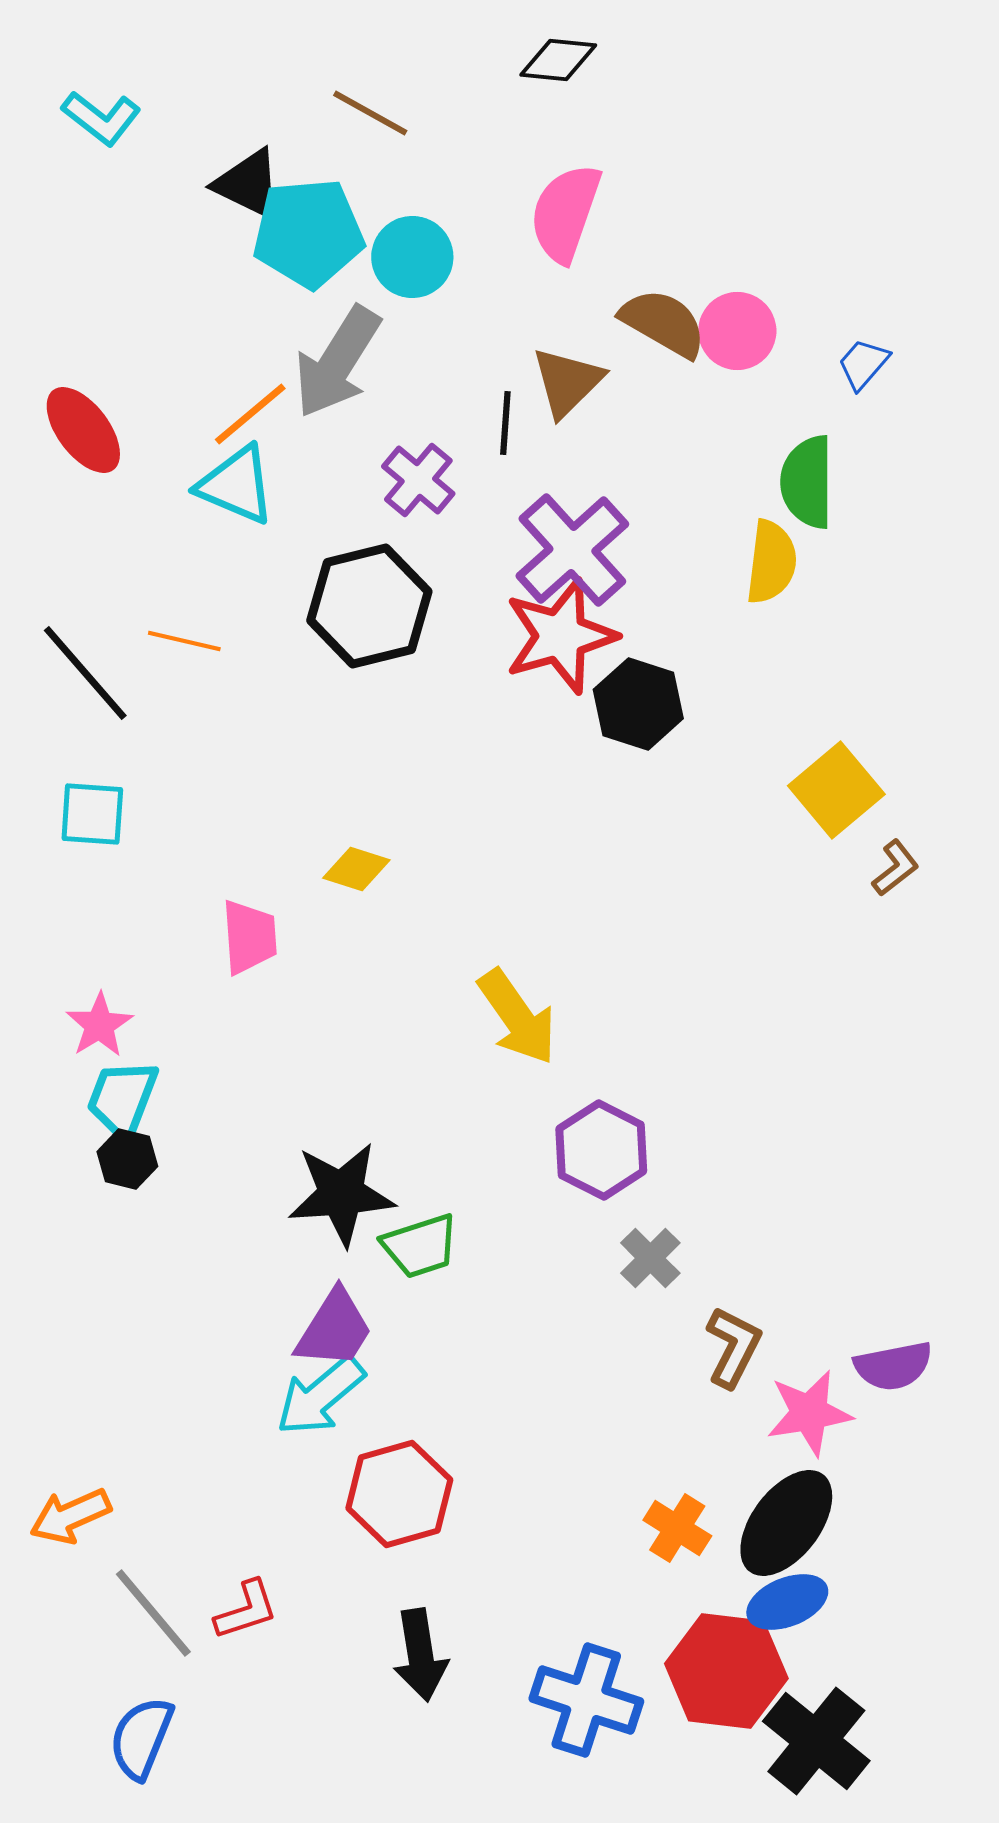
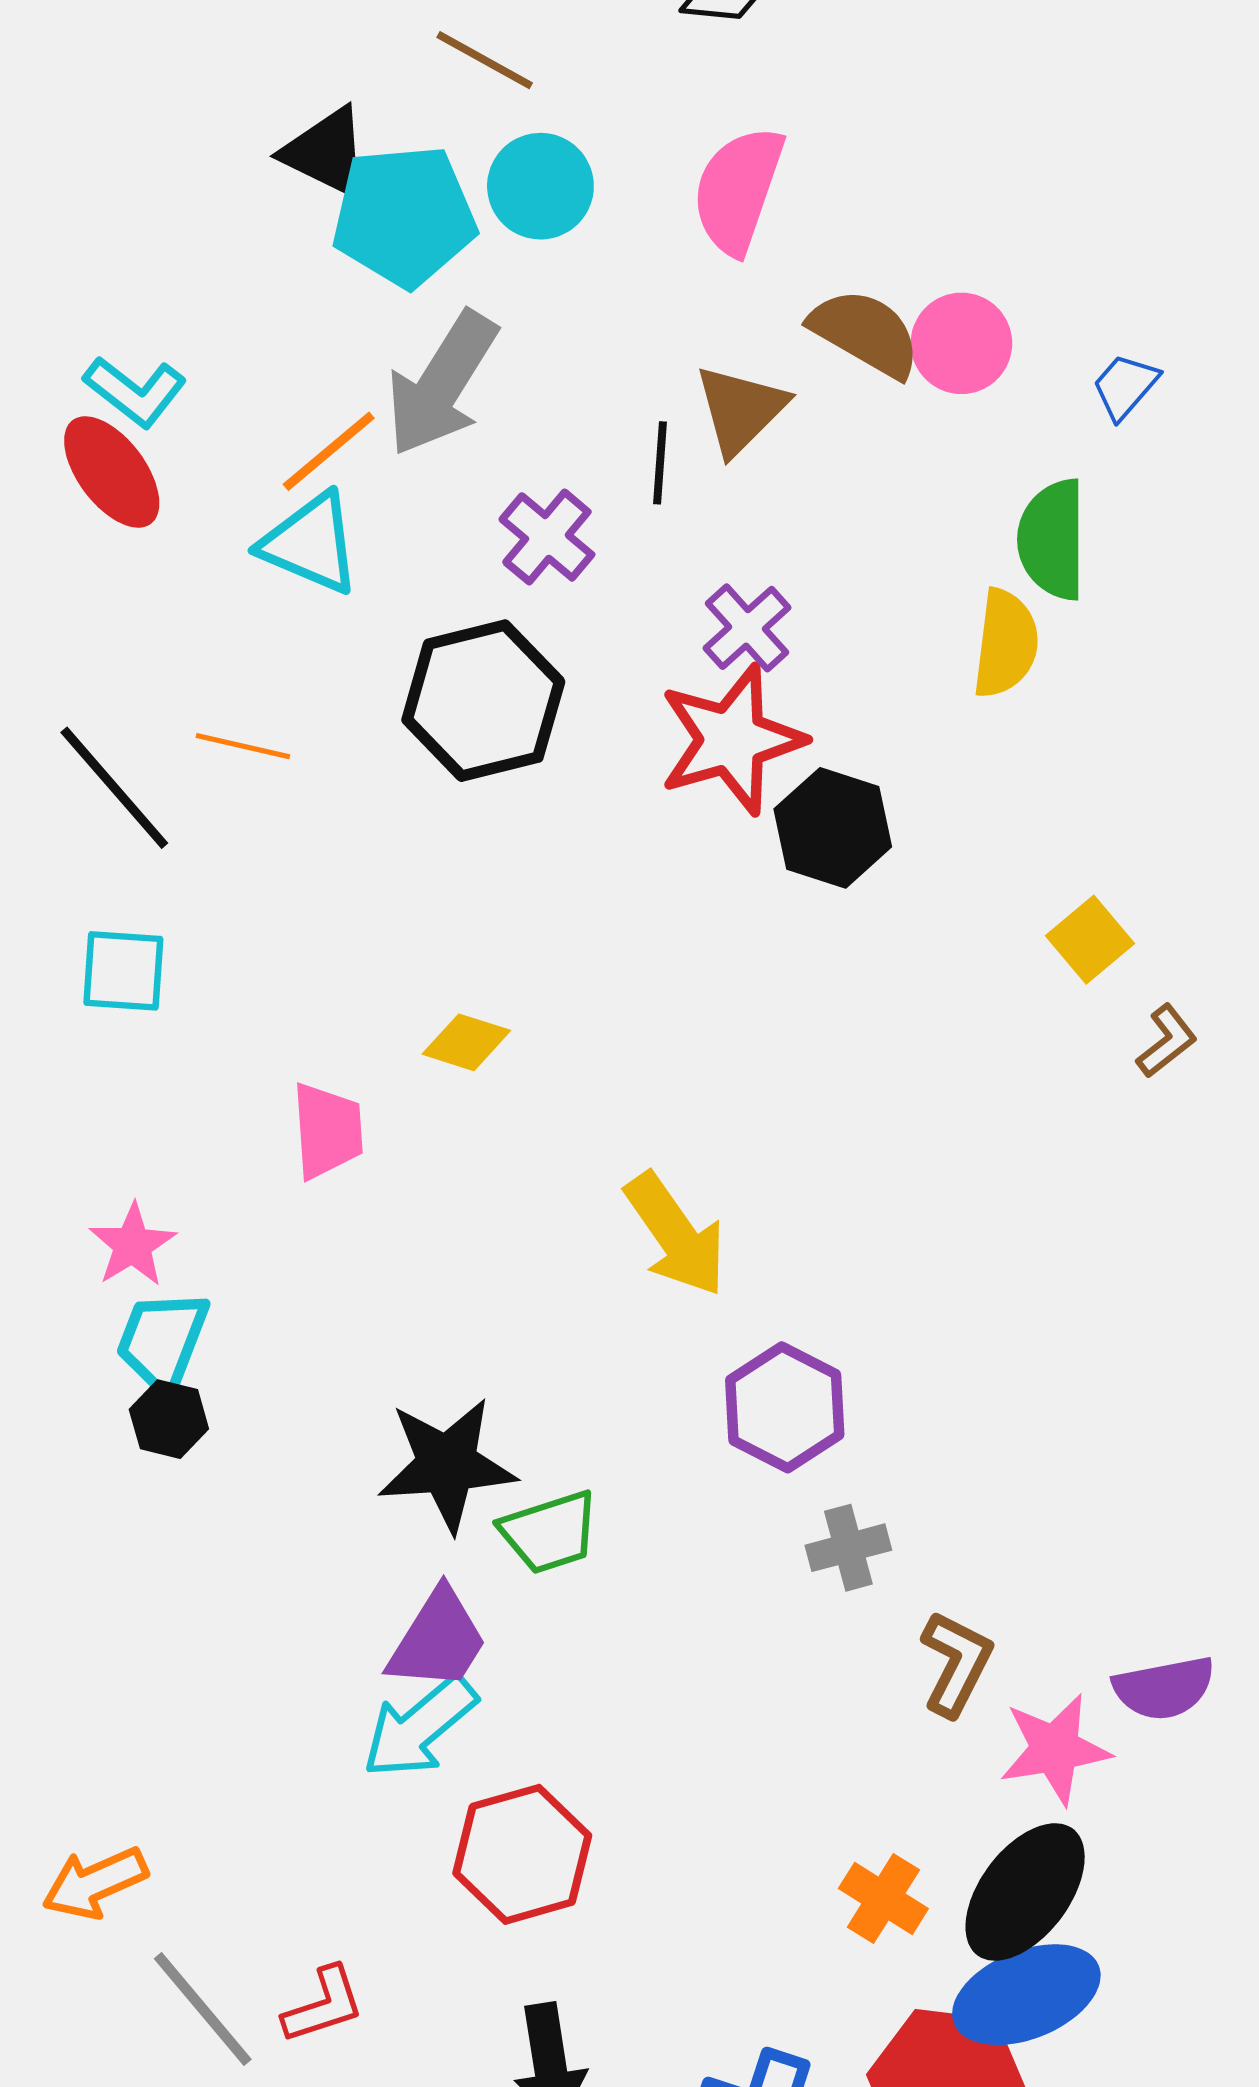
cyan L-shape: (101, 118) -> (135, 391), moved
cyan circle: (412, 257) -> (540, 186), moved
purple cross: (572, 550) -> (747, 628), size x0.6
yellow square: (836, 790) -> (1090, 940), size x0.7
gray cross: (650, 1258) -> (848, 1548), turned 30
blue ellipse: (787, 1602) -> (1026, 1995), size x1.4

